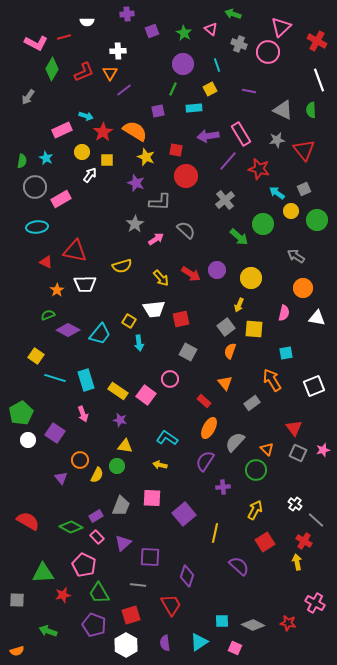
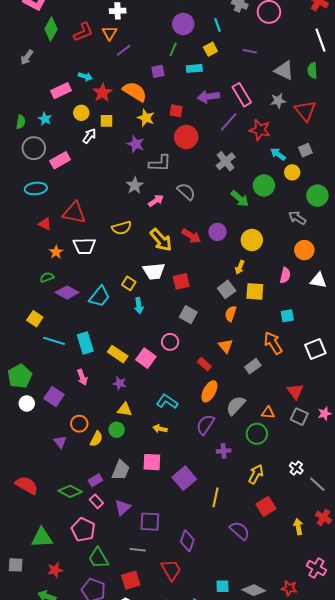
green circle: (317, 220) -> (317, 196), moved
yellow arrow: (161, 278) -> (161, 240), size x1.4
orange triangle: (267, 449) -> (268, 413), turned -40
red cross: (304, 541) -> (323, 518), moved
red star: (63, 595) -> (55, 570), moved

